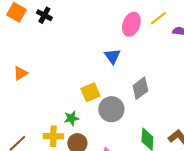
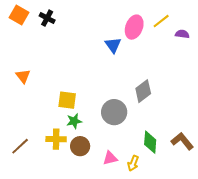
blue triangle: (112, 56) -> (113, 45), moved
orange triangle: (20, 73) -> (23, 76), turned -35
yellow square: (90, 92) -> (67, 100), moved, turned 30

